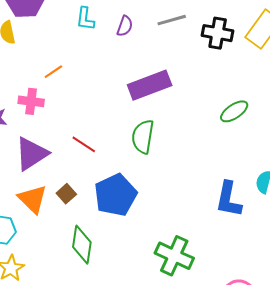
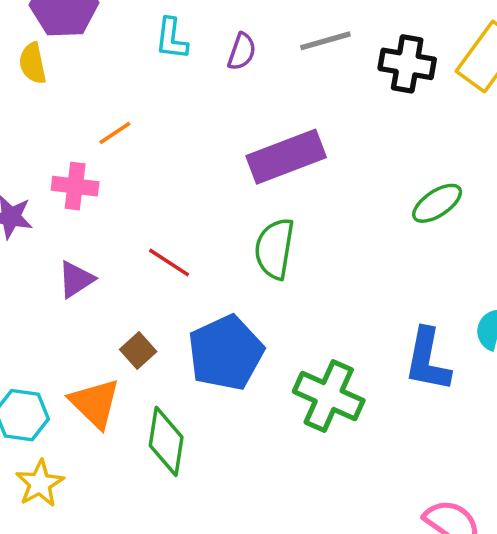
purple triangle: (31, 154) -> (76, 279), size x0.6
orange triangle: (33, 199) -> (95, 403), moved
green cross: (174, 256) -> (329, 396), moved

